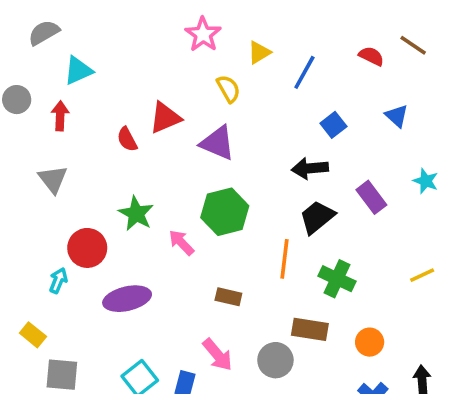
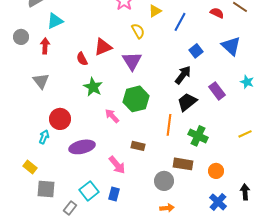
blue triangle: (397, 116) -> (231, 46), size x1.5
purple triangle: (218, 143) -> (132, 61), turned 35
black arrow: (310, 168) -> (183, 75), turned 132
green star: (136, 214) -> (93, 87), moved
pink arrow: (218, 355) -> (117, 165), moved

